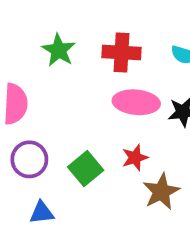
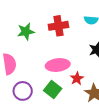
green star: (59, 50) -> (26, 32), turned -30
pink ellipse: (136, 102) -> (58, 65), moved

